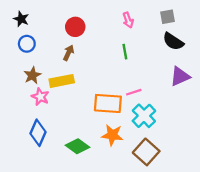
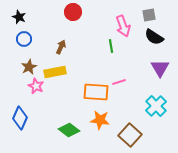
pink arrow: (128, 20) -> (123, 26), moved, size x1.5
red circle: (75, 27) -> (73, 12), moved
purple triangle: (180, 76) -> (160, 68), turned -36
cyan cross: (144, 116) -> (156, 106), moved
blue diamond: (38, 133) -> (20, 118), moved

